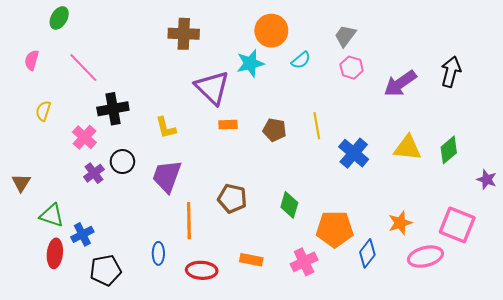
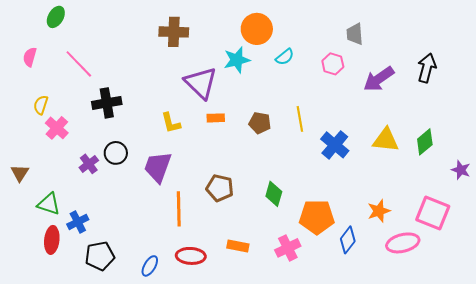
gray trapezoid: (345, 36) -> (355, 34), moved, turned -40
yellow L-shape: (166, 128) -> (171, 123), moved
pink cross: (84, 137) -> (57, 128), moved
blue ellipse: (158, 253) -> (150, 266), moved, turned 30

